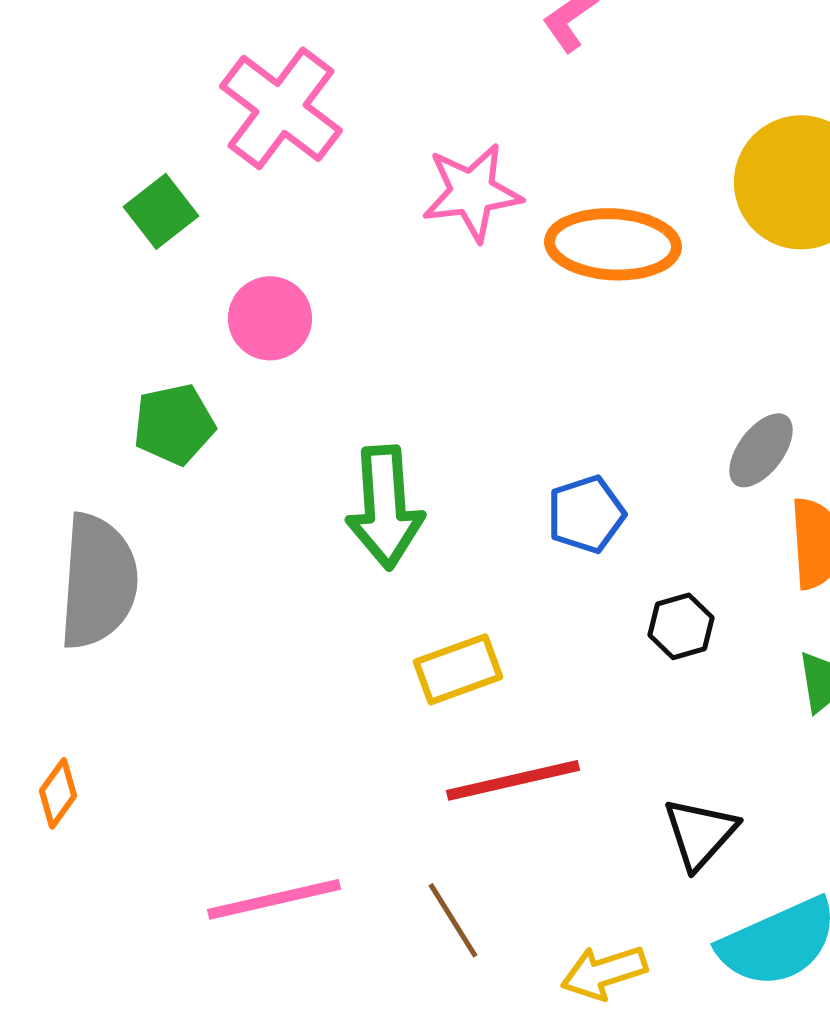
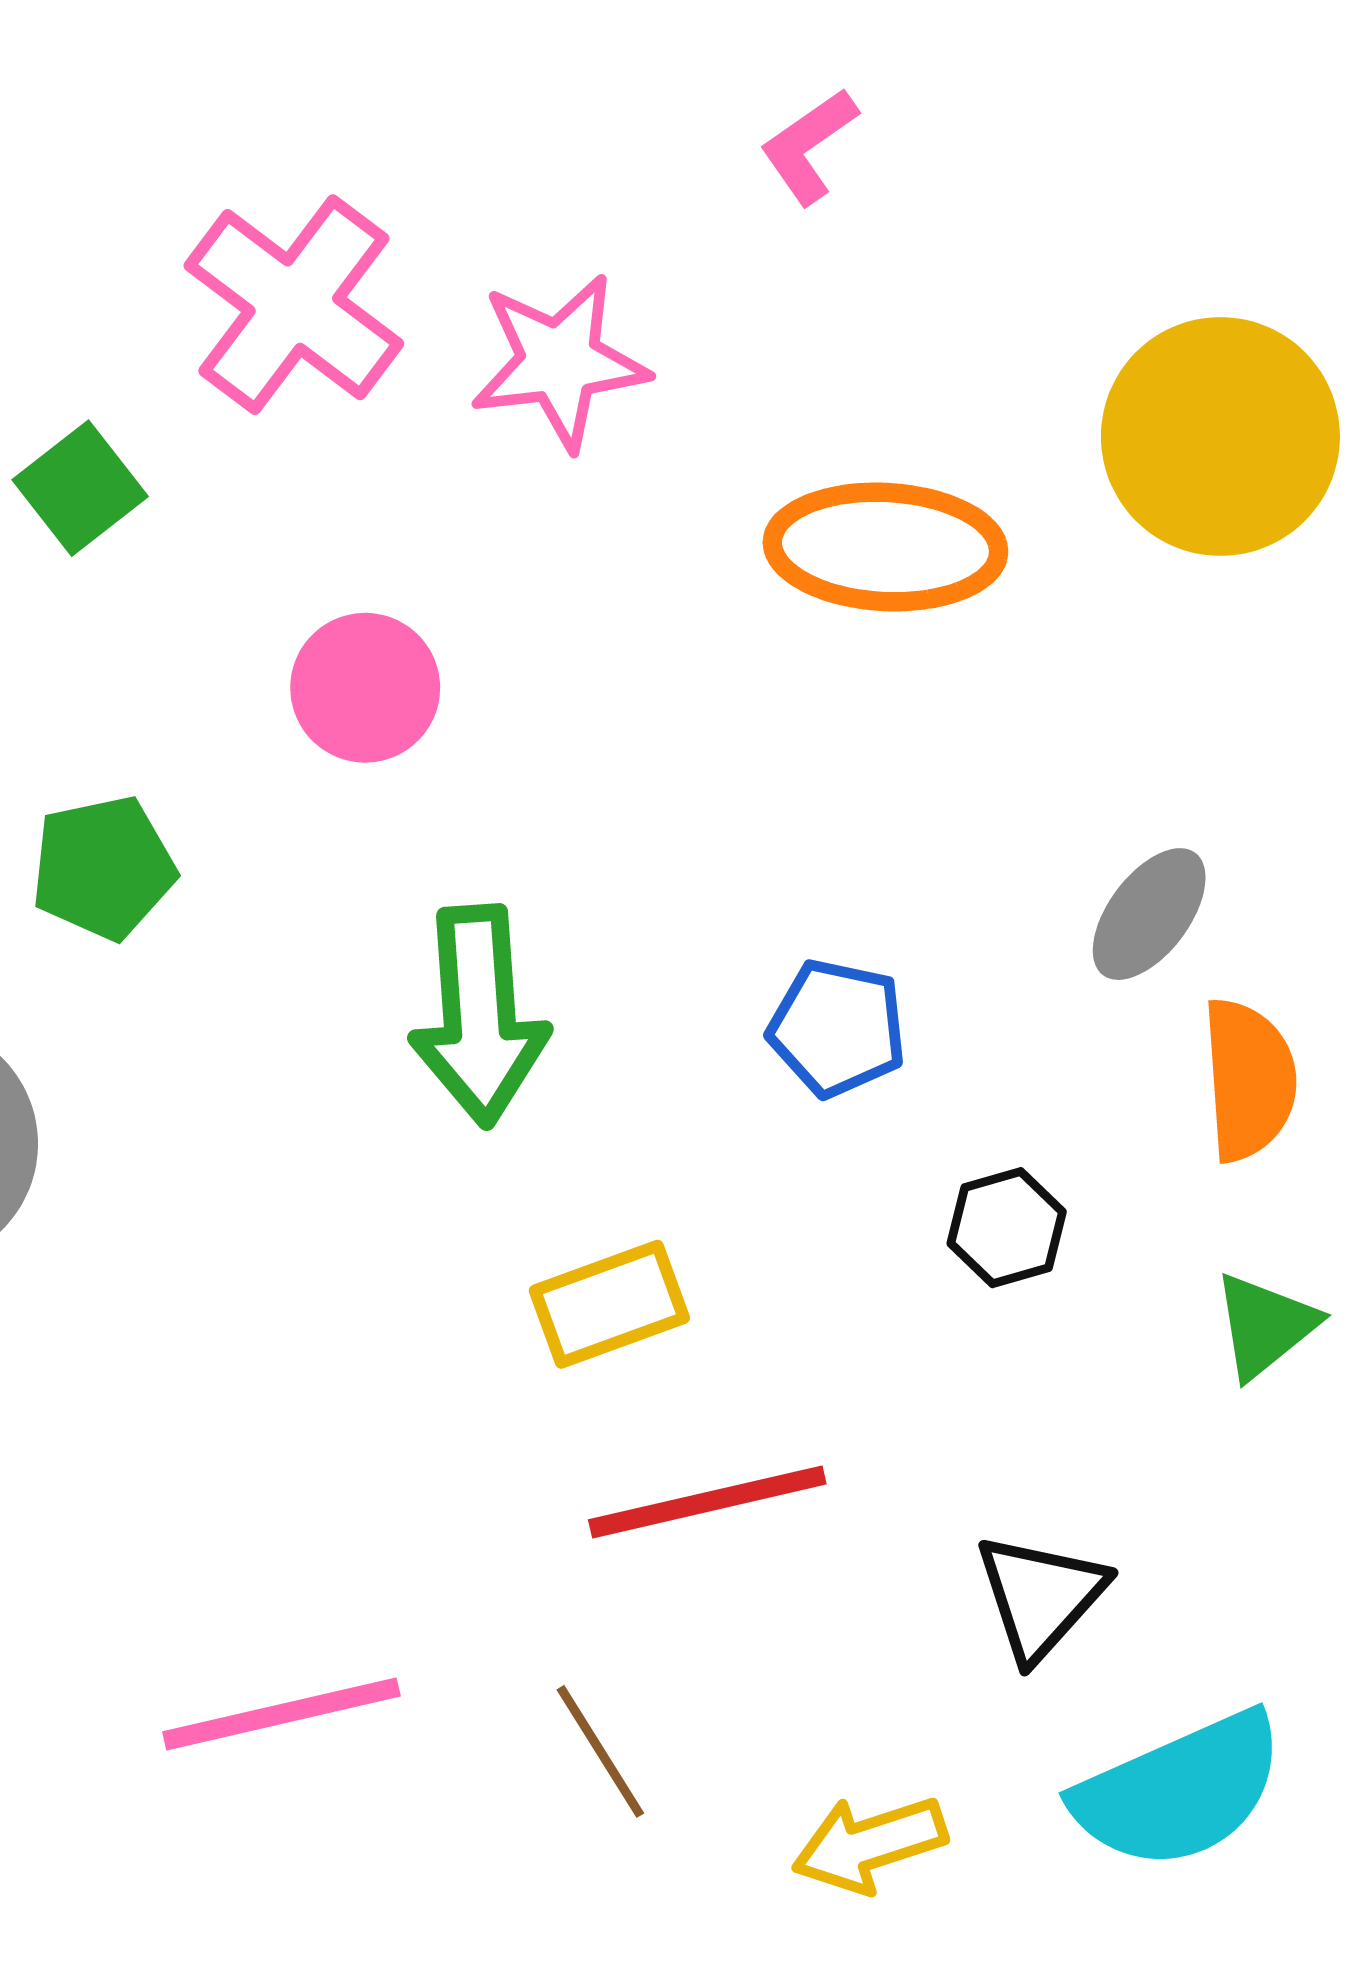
pink star: (472, 192) -> (559, 362), moved
pink circle: (270, 318) -> (365, 688), moved
blue pentagon: (586, 514) -> (837, 1028), turned 30

